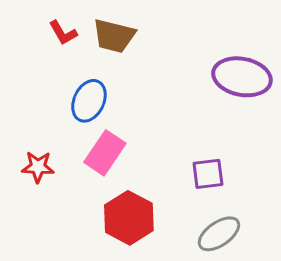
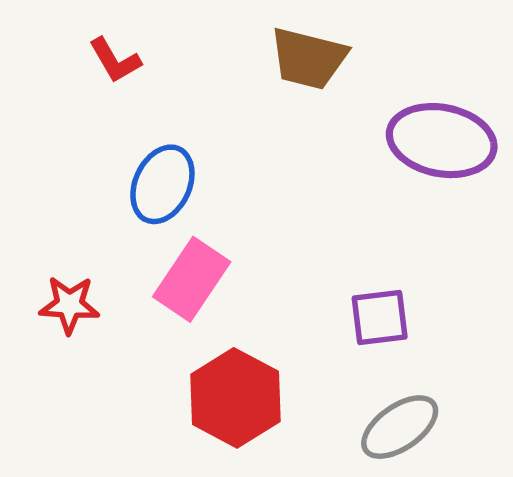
brown trapezoid: (114, 36) -> (308, 58), moved

